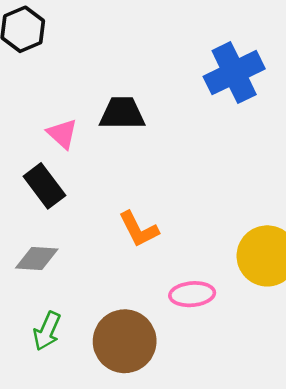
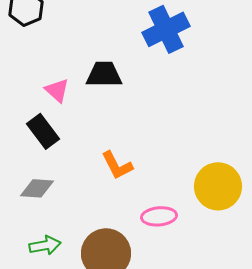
blue cross: (234, 73) -> (166, 29), moved
green arrow: (47, 331) -> (45, 245), turned -124

